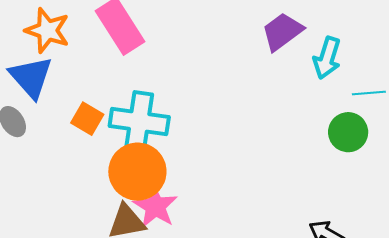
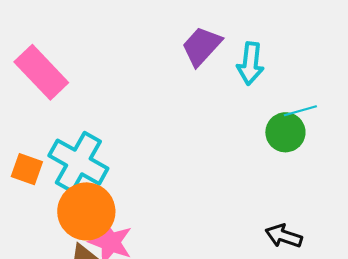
cyan line: (369, 93) -> (300, 111), moved
cyan cross: (139, 121) -> (78, 162), turned 32

